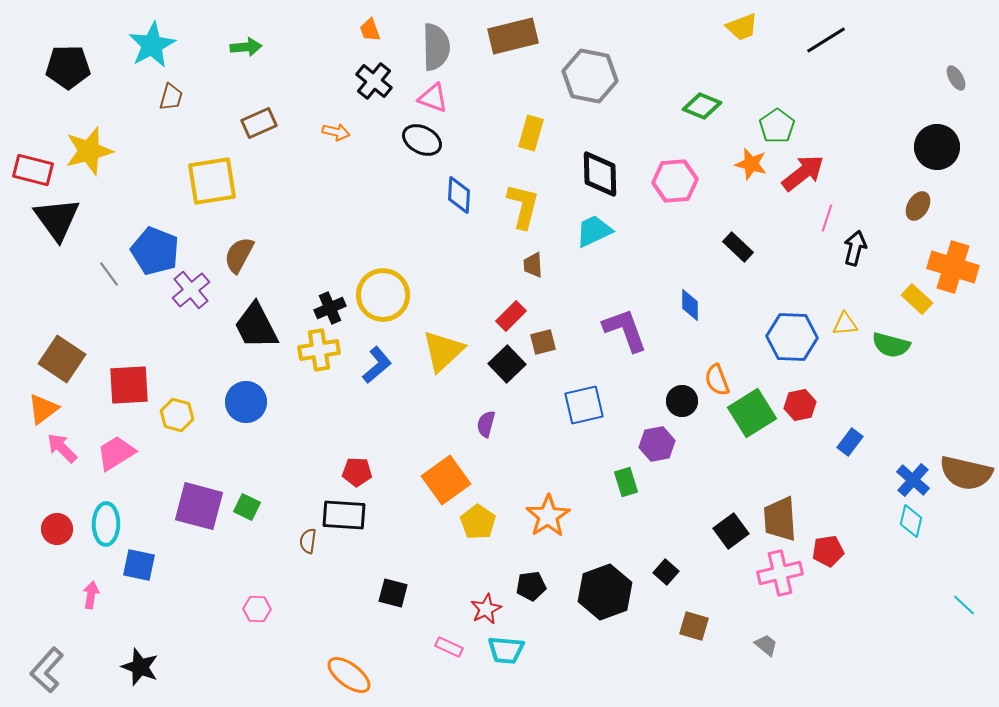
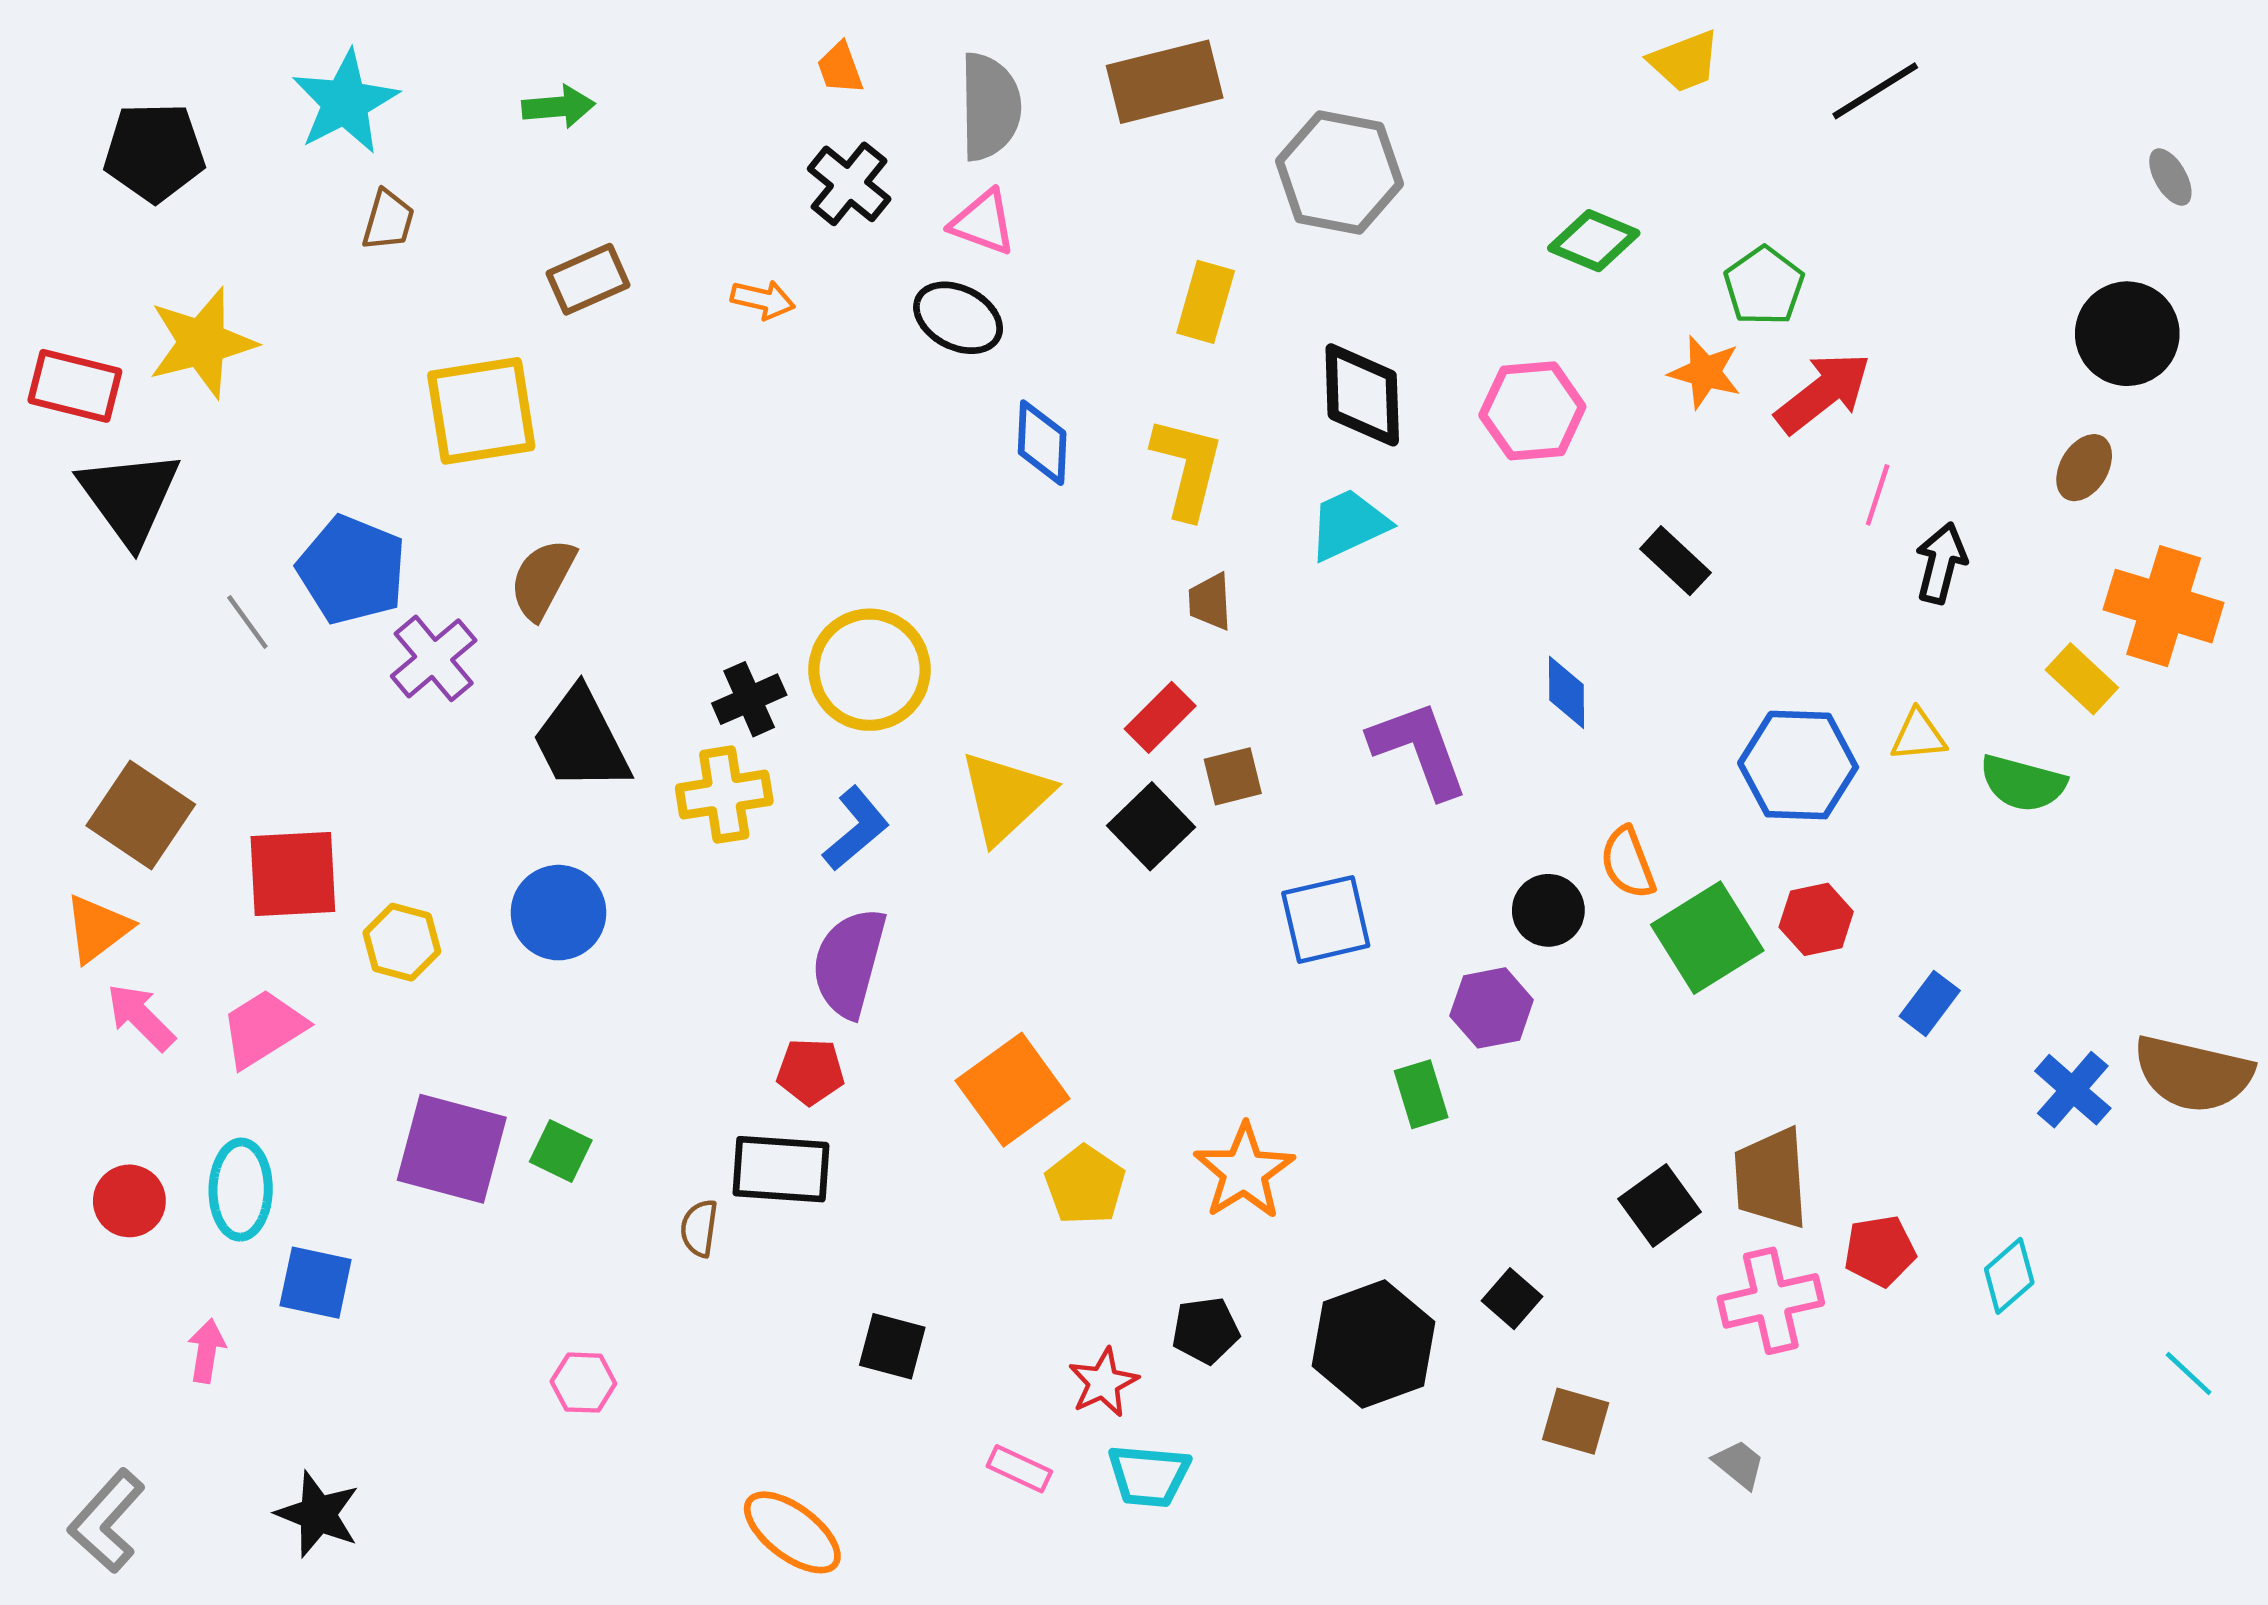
purple semicircle: (486, 424) -> (849, 963), moved, size x1.8
cyan diamond: (911, 521) -> (2009, 1276), moved, turned 36

